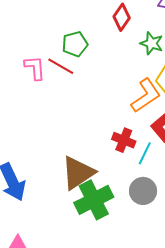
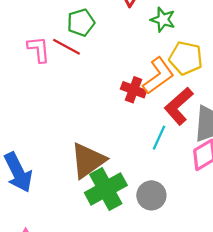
red cross: (124, 140) -> (134, 90), moved
gray circle: (143, 191) -> (151, 195), moved

